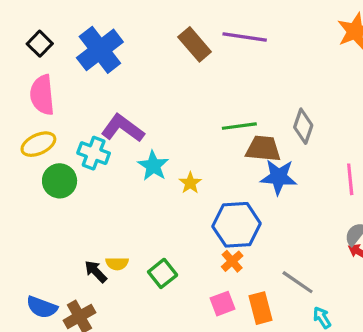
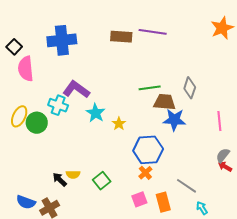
black square: (40, 44) -> (14, 47), moved
brown rectangle: (195, 44) -> (121, 37), turned -45
blue cross: (100, 50) -> (62, 40), turned 32
yellow ellipse: (38, 144) -> (19, 116), moved, turned -40

